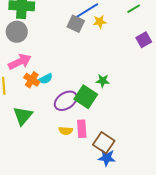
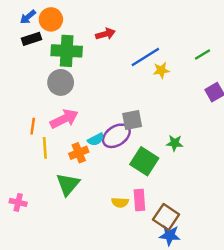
gray square: (76, 24) -> (132, 120), moved, turned -36
orange cross: (32, 80) -> (79, 153), moved, turned 35
green star: (103, 81) -> (175, 143), moved
purple ellipse: (66, 101) -> (116, 136), moved

